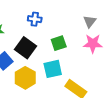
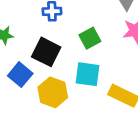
cyan square: (53, 69) -> (88, 74), turned 30

